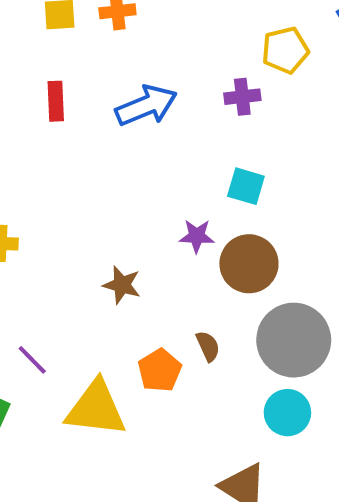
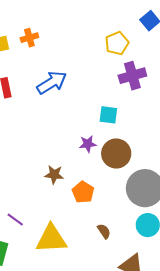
purple cross: (242, 97) -> (132, 76), moved, size x1.5
brown semicircle: (208, 346) -> (104, 231), moved
orange pentagon: (160, 370) -> (83, 192), moved

